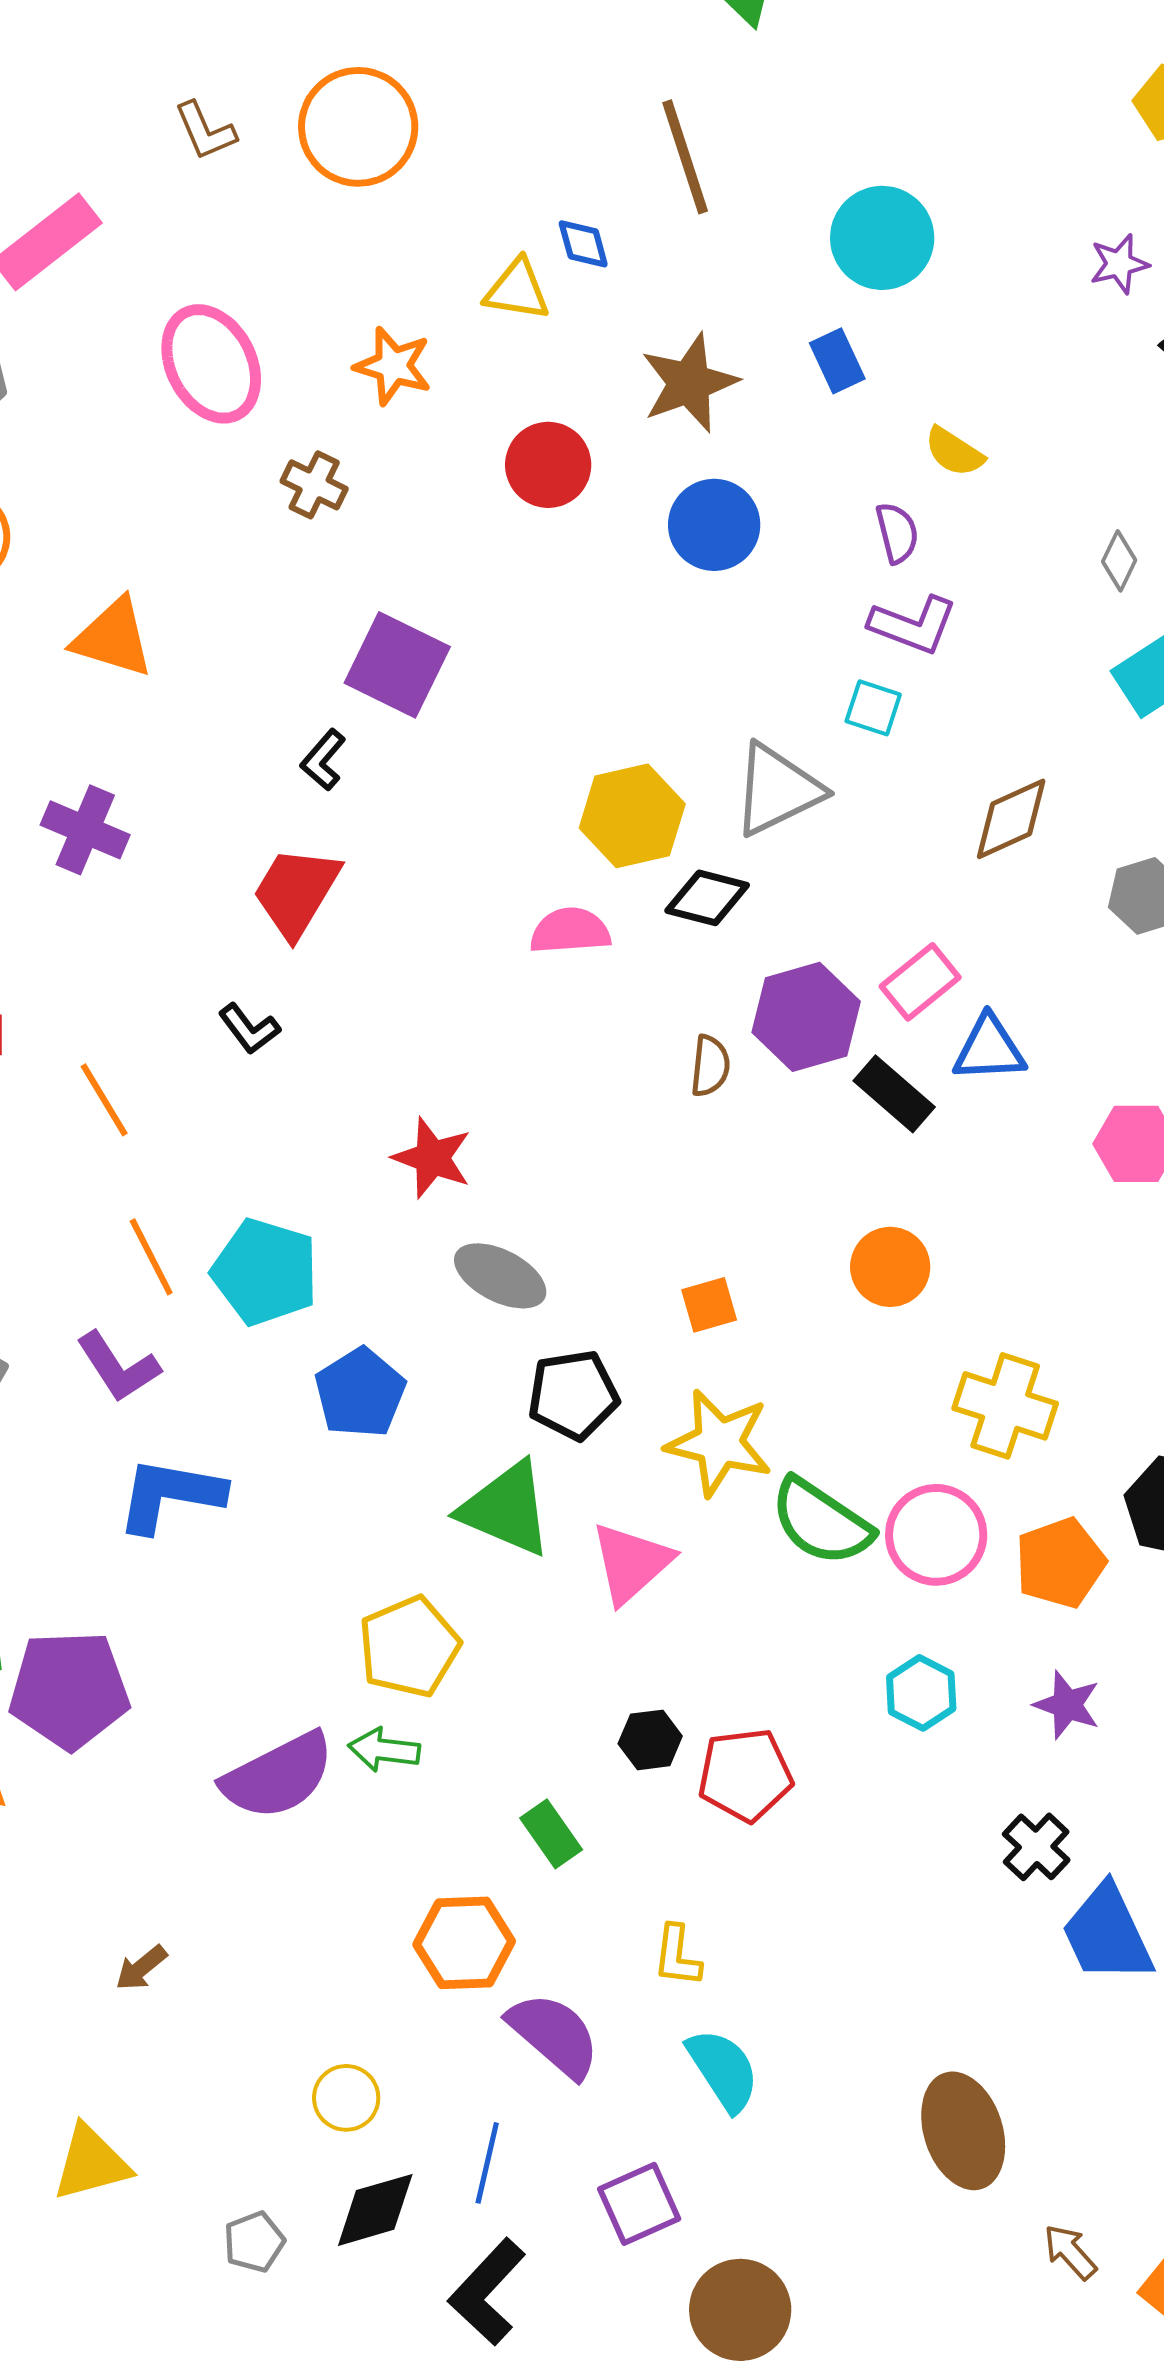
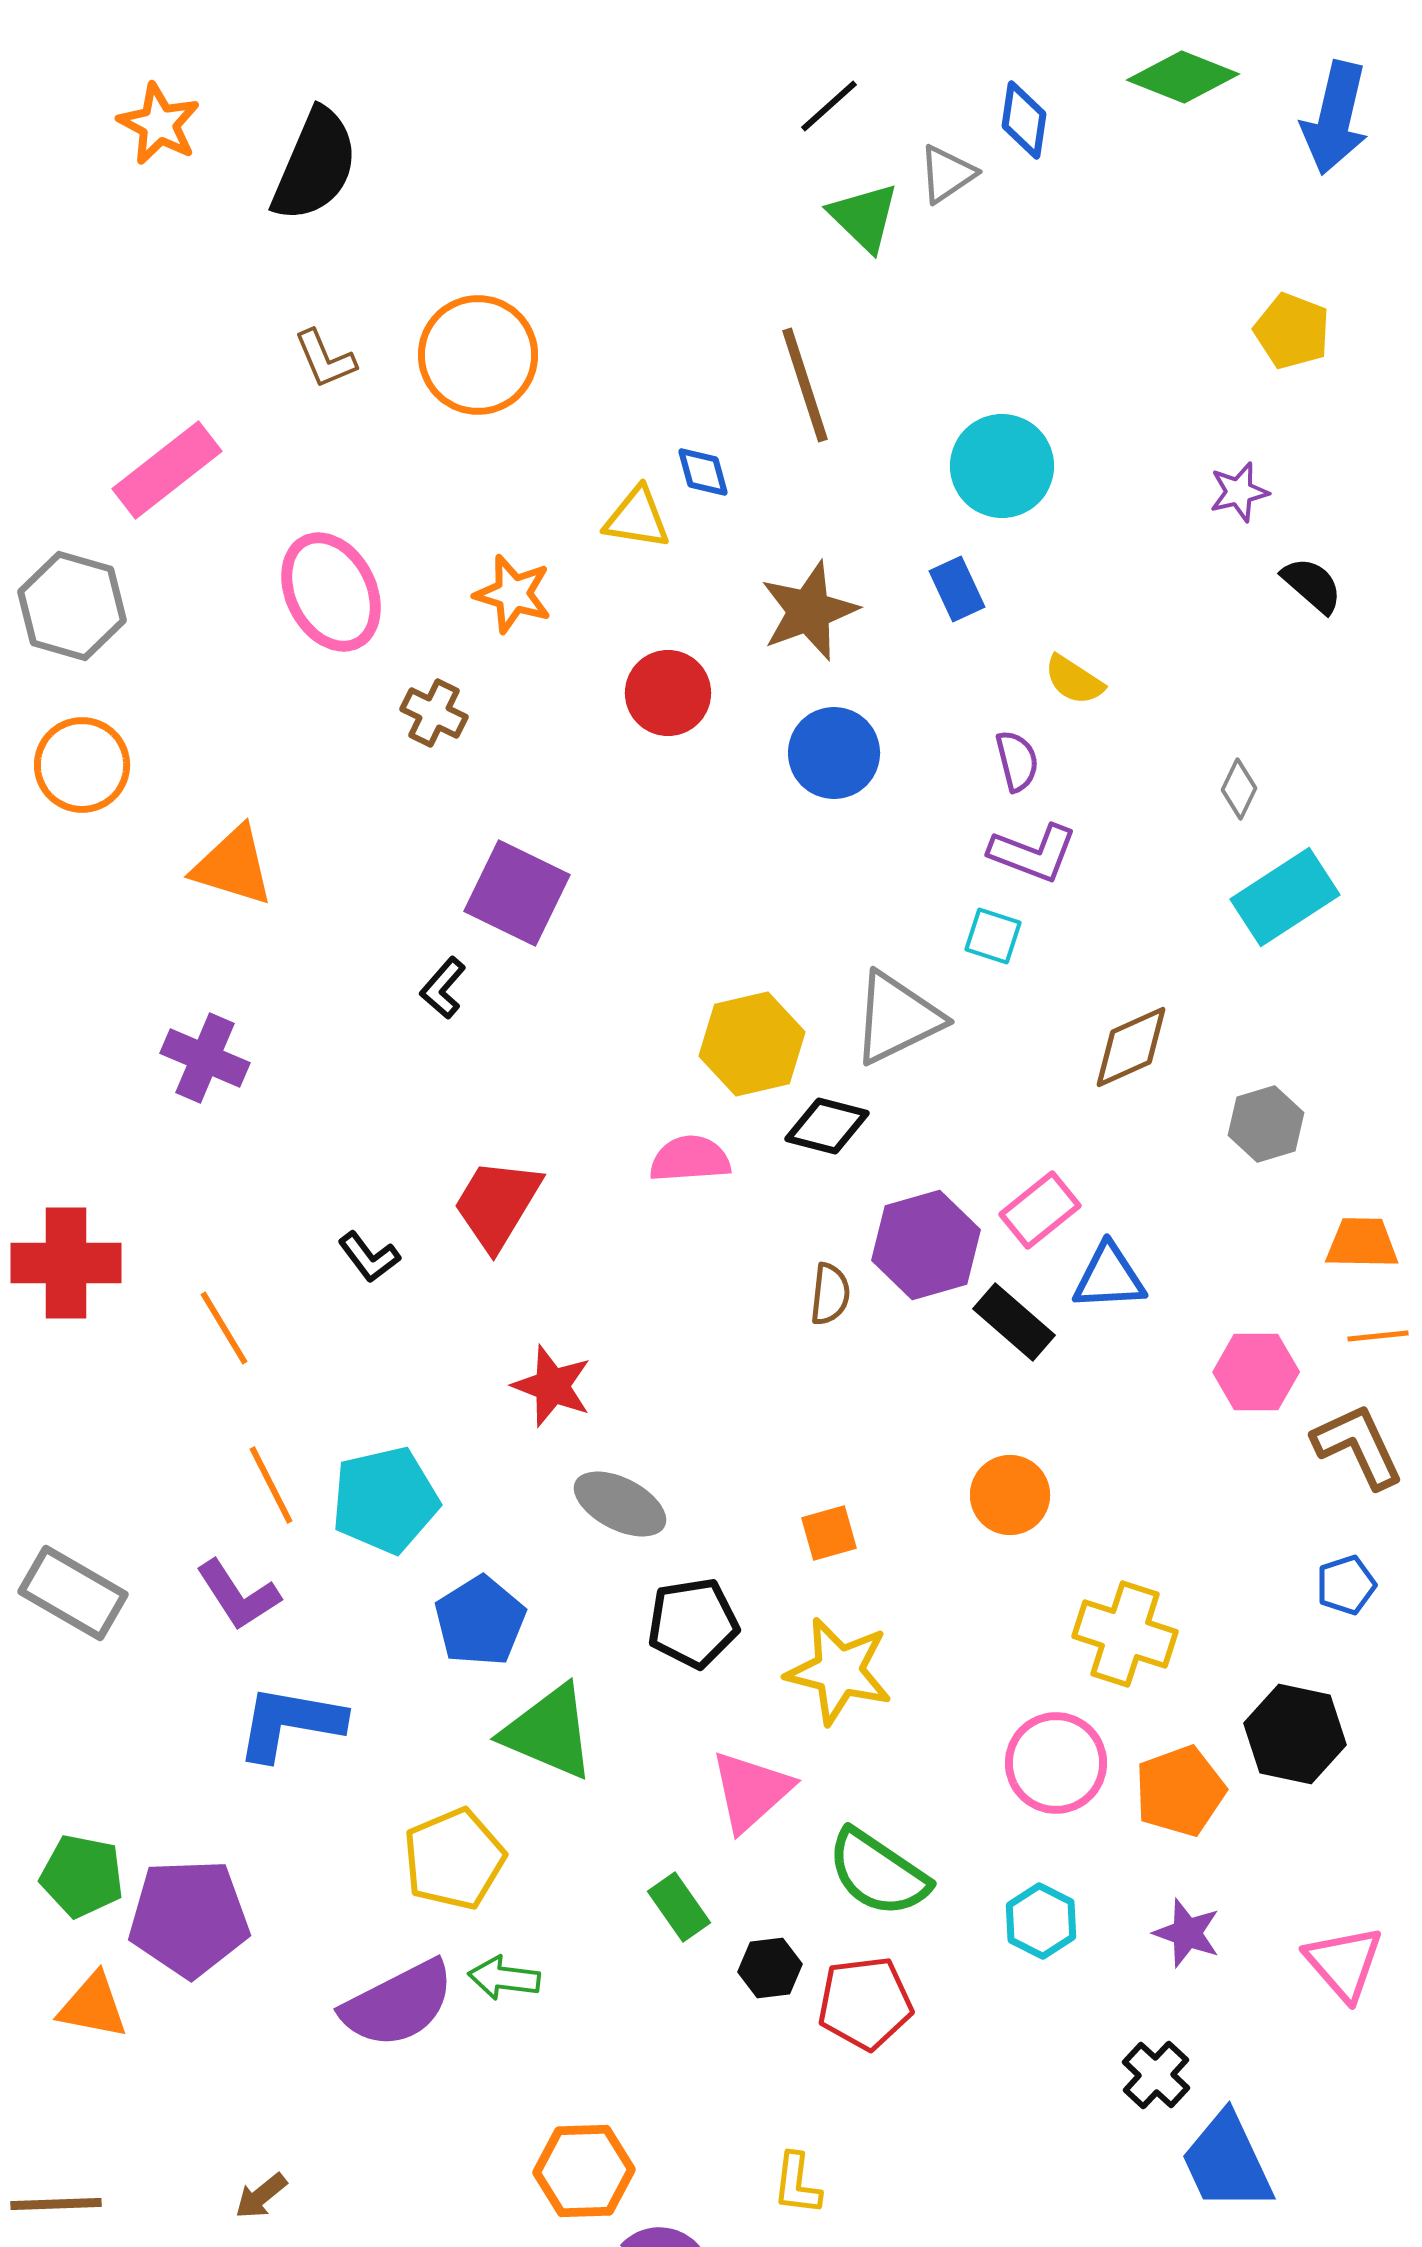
red trapezoid: (296, 892) -> (497, 1204), moved
cyan pentagon: (265, 1272) -> (385, 1500), turned -30
green triangle: (506, 1509) -> (549, 1732), moved
green semicircle: (821, 1522) -> (878, 1873), moved
yellow pentagon: (409, 1647) -> (454, 1859), moved
green rectangle: (551, 1834) -> (679, 1907), moved

